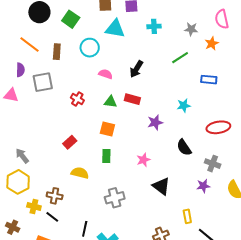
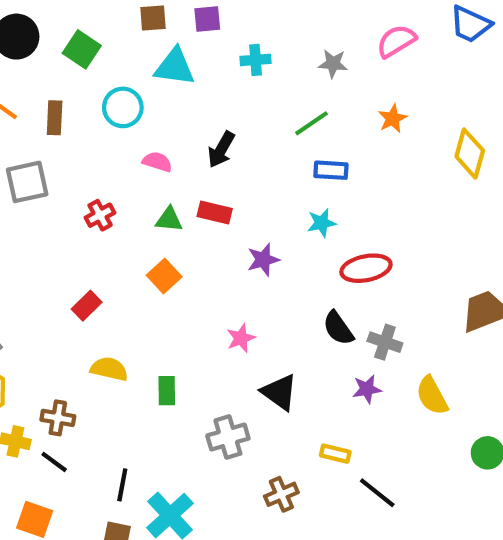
pink semicircle: (222, 19) -> (396, 41), turned 72
orange star: (212, 43) -> (393, 119), moved
blue rectangle: (209, 80) -> (331, 170), moved
red cross: (77, 99) -> (100, 215), turned 32
red ellipse: (218, 127) -> (366, 268), moved
orange square: (107, 129) -> (164, 276), turned 35
black semicircle: (184, 147) -> (338, 328), moved
green rectangle: (106, 156) -> (167, 391), moved
gray cross: (115, 198) -> (228, 437), moved
yellow rectangle: (187, 216) -> (335, 454), turned -64

